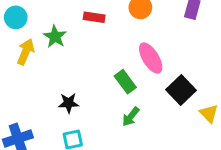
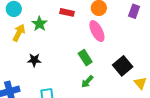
pink ellipse: (151, 58) -> (97, 31), moved
black star: (69, 103) -> (34, 60), moved

